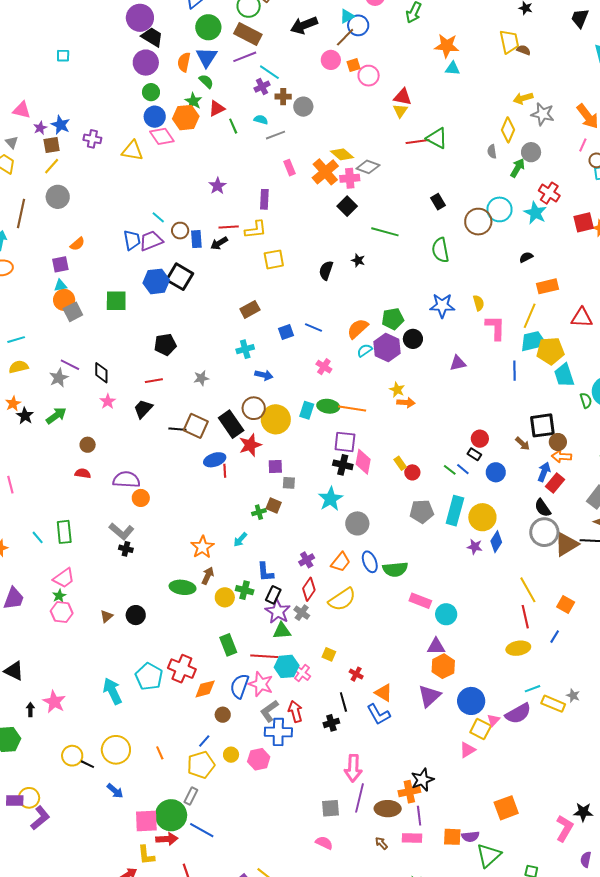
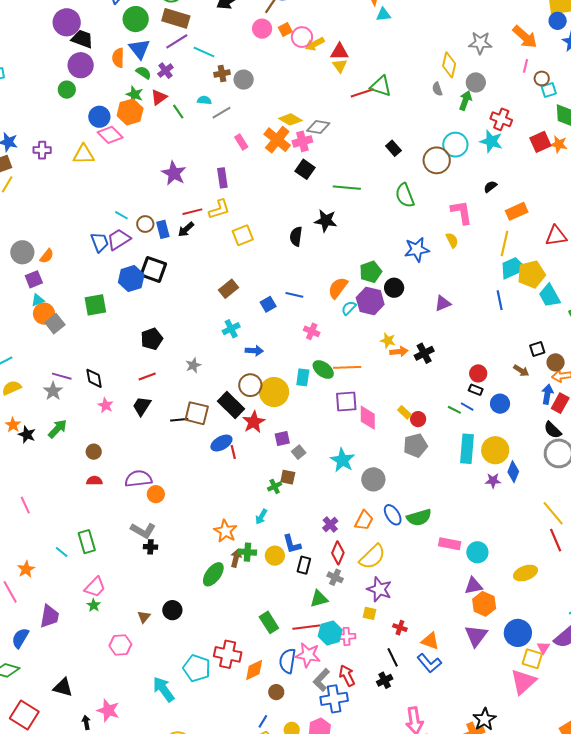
purple cross: (262, 87) -> (165, 71), moved
green circle: (151, 92) -> (67, 90), moved
yellow arrow: (523, 98) -> (315, 44), moved
purple star: (217, 186) -> (174, 173), size x1.4
gray circle: (58, 197) -> (22, 252), moved
black star: (358, 260) -> (326, 221), size x1.6
pink L-shape: (495, 328) -> (462, 212), moved
green ellipse: (328, 406) -> (323, 369), turned 40
black square: (542, 425) -> (537, 349), size x0.6
black cross: (343, 465) -> (424, 353), moved, turned -30
gray square: (289, 483) -> (299, 452), turned -32
gray pentagon: (422, 511) -> (415, 445), moved
green ellipse: (183, 587) -> (213, 574), turned -50
green cross: (245, 590) -> (247, 552), moved
yellow circle: (225, 597) -> (275, 556), moved
purple star: (278, 611) -> (379, 589), moved
pink hexagon: (62, 612) -> (120, 645), moved
yellow ellipse: (518, 648) -> (525, 573), moved
pink cross: (302, 673) -> (346, 636), turned -30
pink triangle: (468, 750) -> (523, 682), size x1.6

